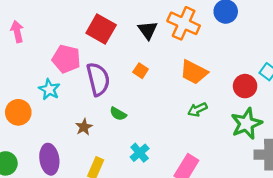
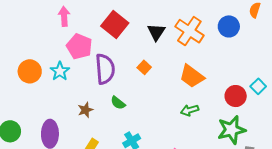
pink arrow: (17, 32) -> (64, 16), moved
orange circle: (18, 112) -> (30, 71), moved

